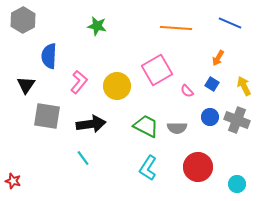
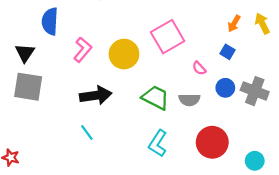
yellow arrow: (244, 86) -> (262, 24), moved
pink semicircle: (187, 91) -> (199, 68), moved
gray square: (47, 116) -> (28, 87), moved

